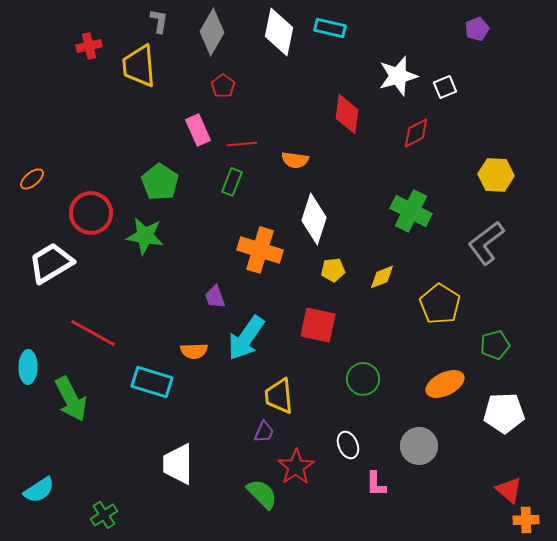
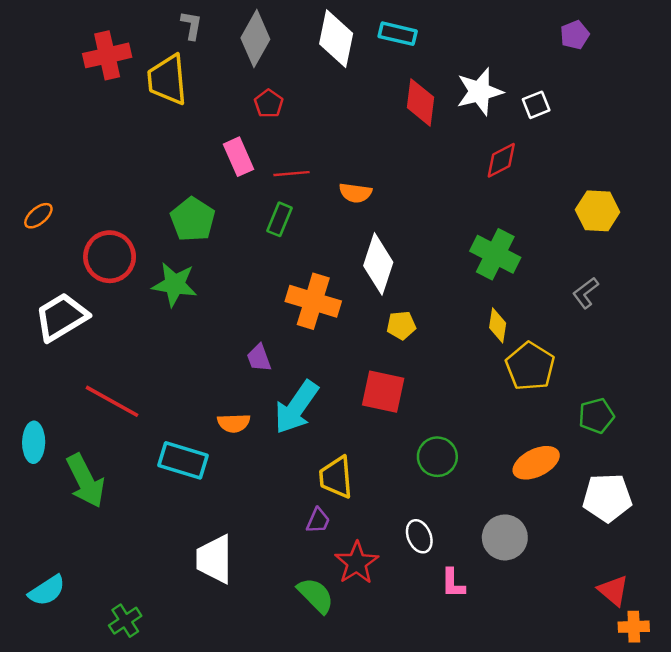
red cross: (89, 46) -> (107, 55), size x1.5
red diamond: (347, 114) -> (420, 102), moved
gray L-shape: (486, 243) -> (586, 293), size x0.6
yellow diamond: (382, 277) -> (498, 325), moved, turned -60

